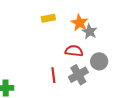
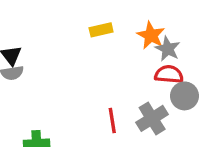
red semicircle: (74, 51) -> (169, 74), moved

